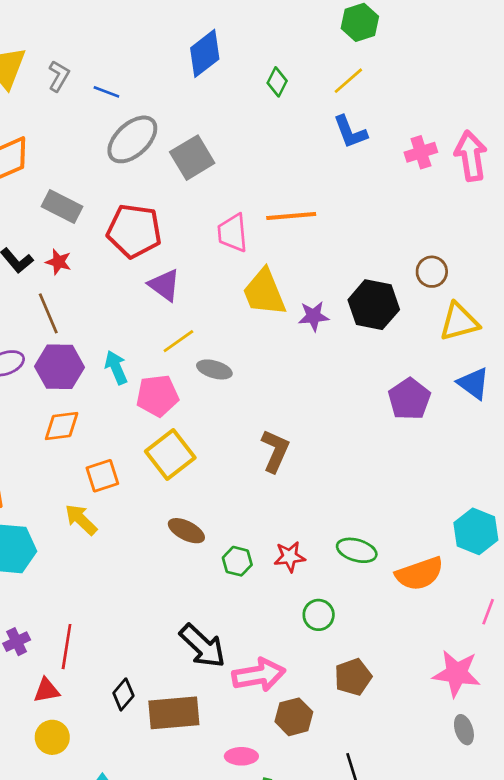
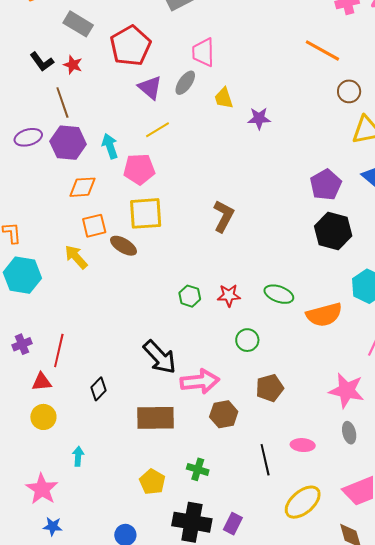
orange line: (291, 216) -> (322, 51), moved, turned 30
red pentagon: (134, 231) -> (130, 46), turned 30
yellow trapezoid: (264, 292) -> (224, 98), size x0.6
black hexagon: (374, 305) -> (333, 231), moved
gray ellipse: (214, 369) -> (185, 83), moved, turned -75
orange diamond: (62, 426) -> (83, 187), moved
yellow square: (170, 455) -> (146, 213), turned 30
brown ellipse: (186, 531) -> (123, 246), moved
brown rectangle: (174, 713) -> (156, 418), moved
pink ellipse: (241, 756) -> (303, 445), moved

